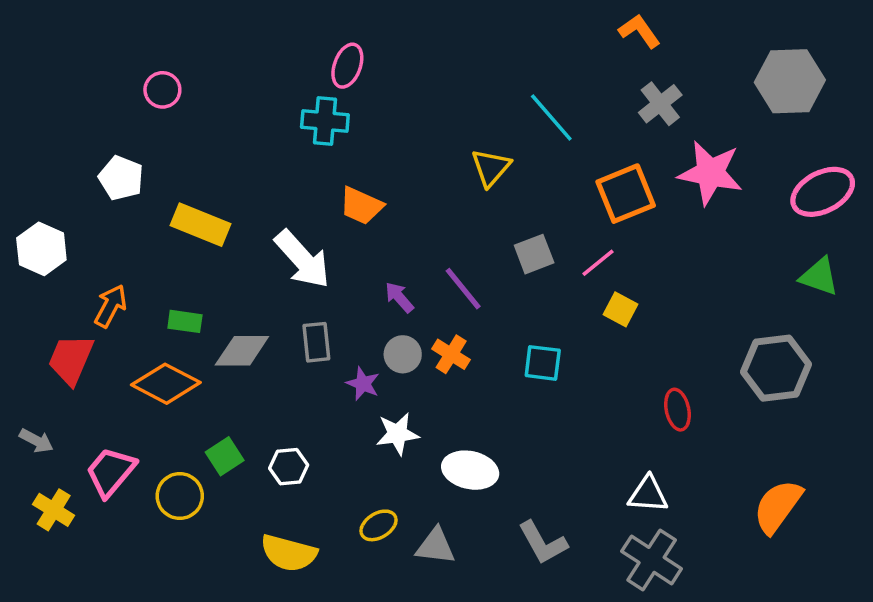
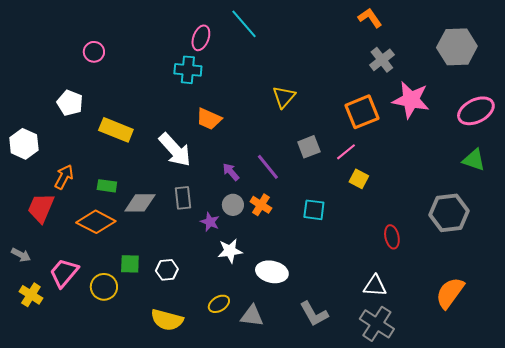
cyan line: (551, 118) -> (244, 24), moved
green square: (225, 456) -> (130, 264), turned 35

